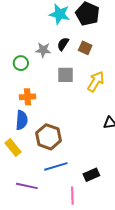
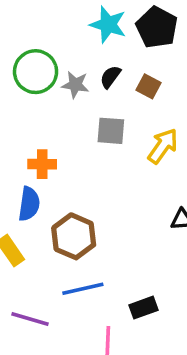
green circle: (21, 63) -> (36, 72), moved, size x1.6

